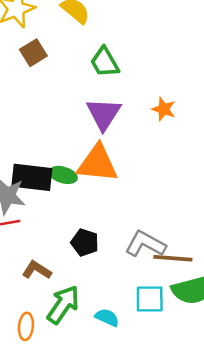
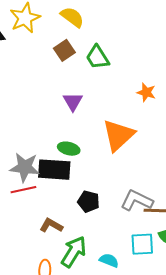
brown square: (33, 53) -> (64, 50), moved
purple triangle: (104, 114) -> (73, 102), moved, size x0.7
orange triangle: (97, 163) -> (118, 135), moved, turned -45
black rectangle: (32, 177) -> (54, 170), moved

